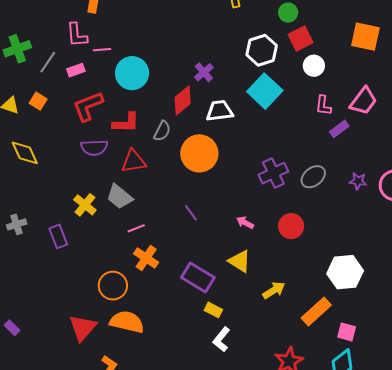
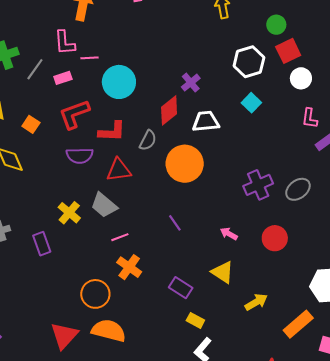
cyan square: (265, 91) -> (251, 103), size x0.6
orange square: (38, 101) -> (31, 124), moved
purple rectangle: (198, 277) -> (181, 288), size x0.7

